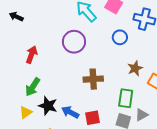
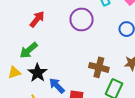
brown cross: (93, 79) -> (99, 67), moved

